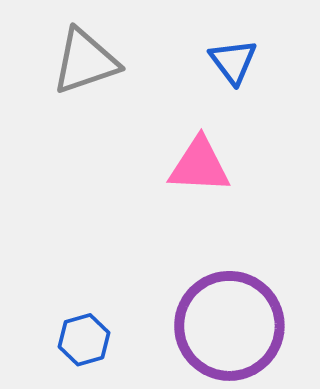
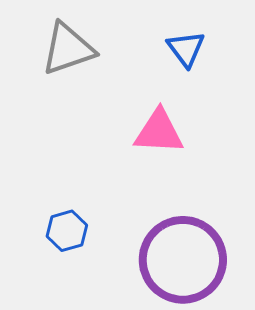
blue hexagon: (84, 340) -> (67, 231), moved

